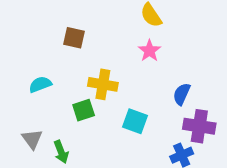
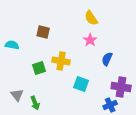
cyan semicircle: (40, 84) -> (12, 45), moved, turned 32
blue semicircle: (182, 94) -> (107, 59), moved
green square: (84, 110) -> (39, 68), moved

